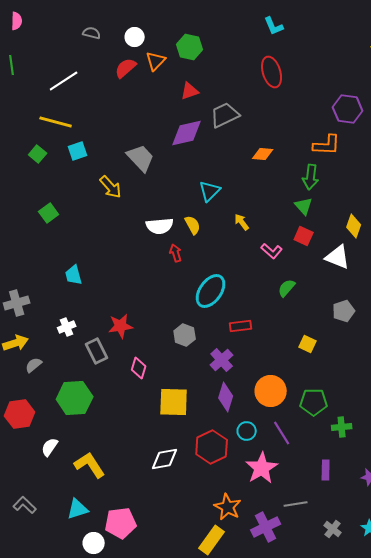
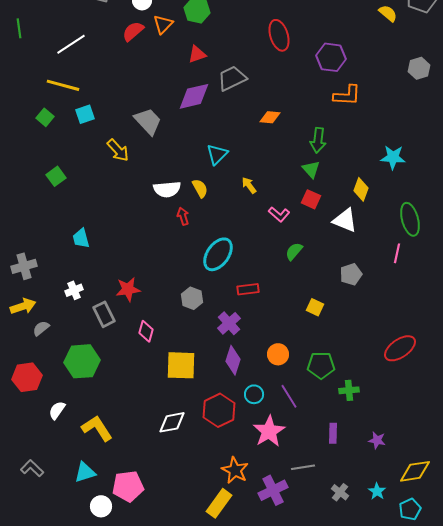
purple hexagon: (348, 109) -> (331, 57), moved
orange L-shape: (327, 145) -> (347, 95), moved
orange circle: (271, 391) -> (278, 354), size x0.7

